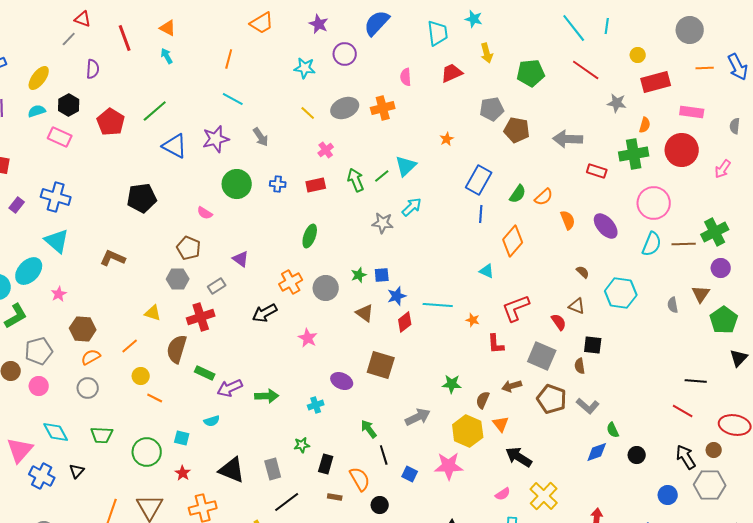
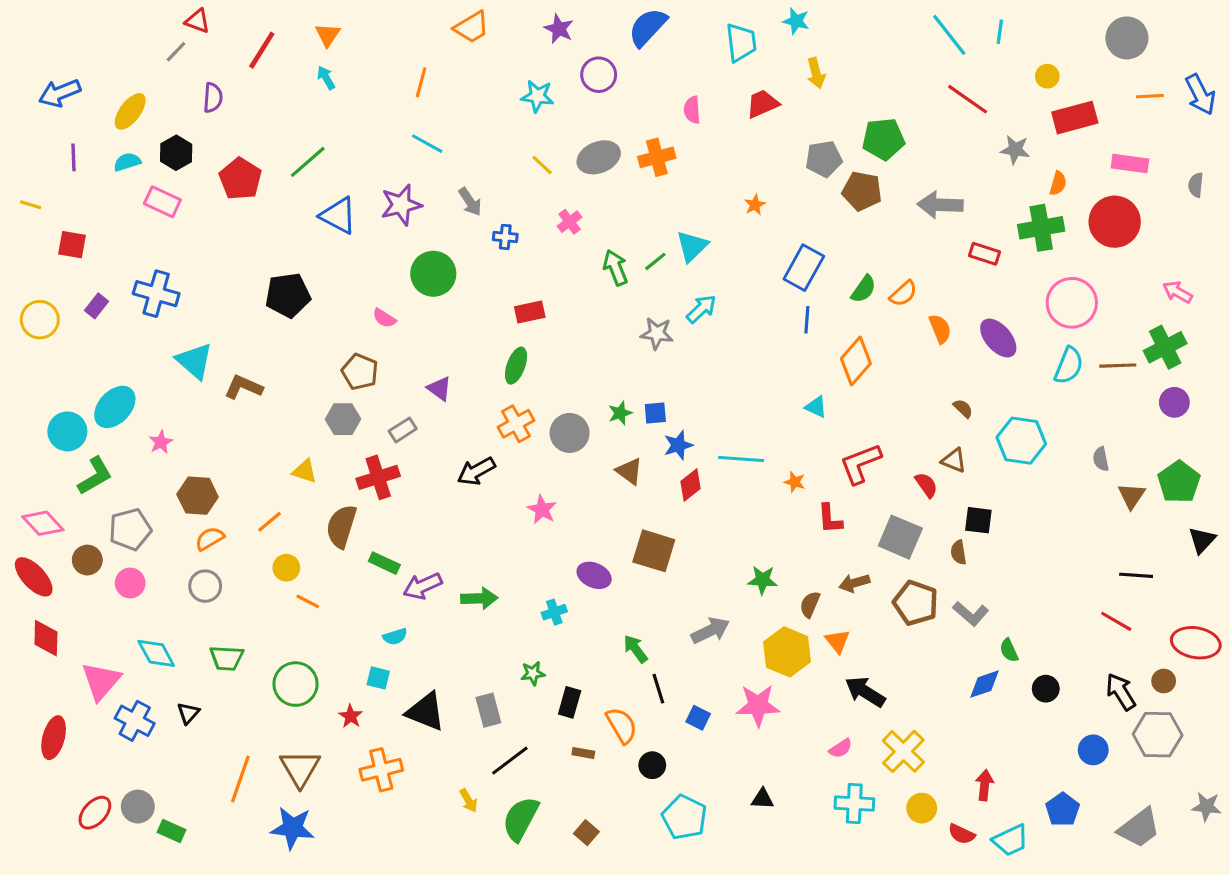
orange triangle: (168, 28) -> (328, 35), turned 36
red line: (125, 38) -> (262, 50), turned 52
green pentagon: (531, 73) -> (883, 139), moved
pink arrow: (723, 169) -> (1177, 292), moved, turned 84
blue cross: (278, 184) -> (505, 237), moved
red rectangle: (316, 185) -> (530, 312), moved
green ellipse: (310, 236) -> (516, 366), moved
cyan triangle: (57, 241) -> (194, 361), moved
brown triangle: (701, 294) -> (1131, 496), moved
cyan square: (182, 438) -> (378, 678), moved

